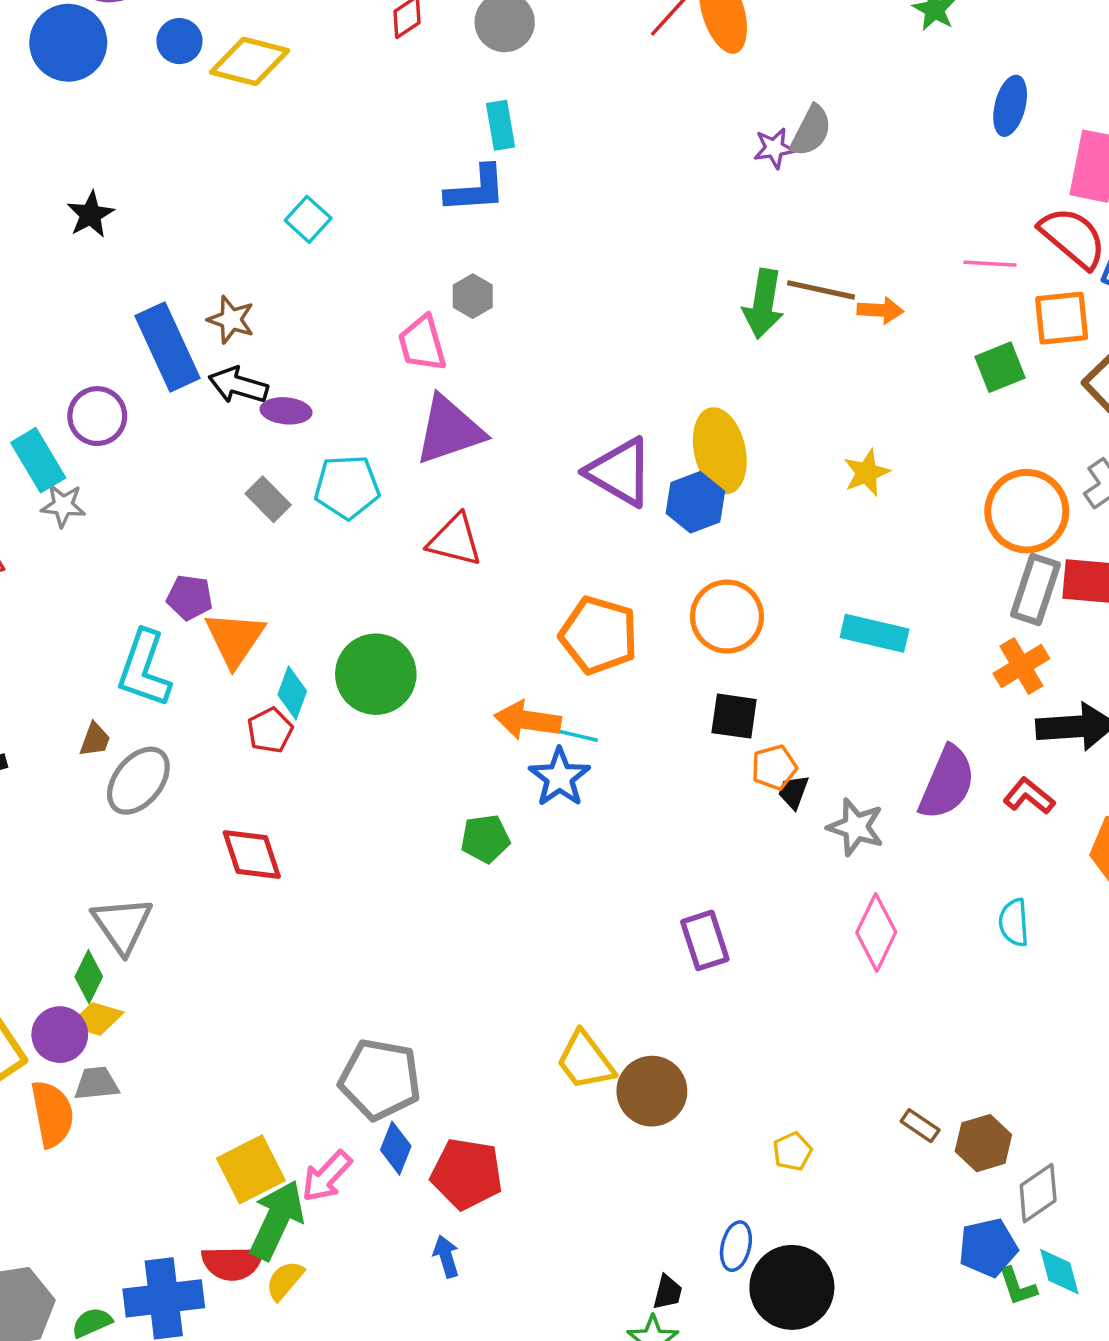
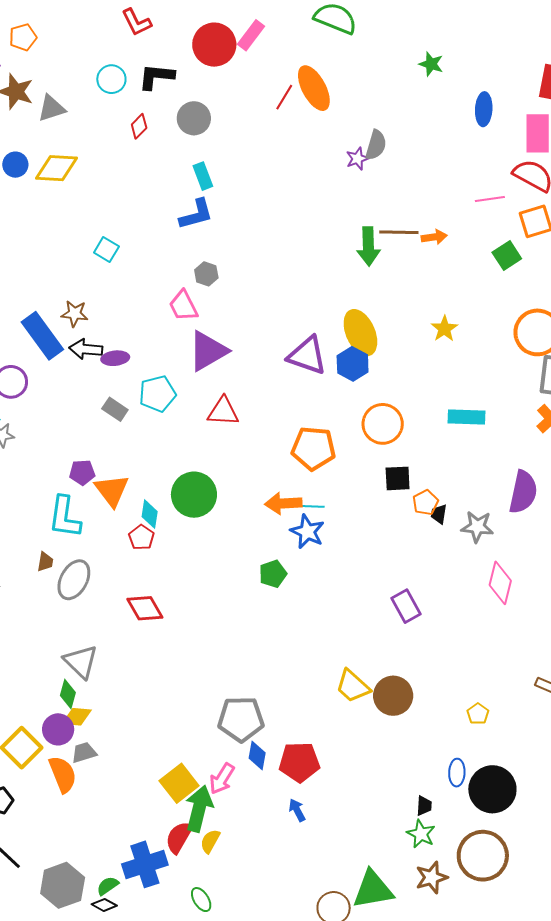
red semicircle: (232, 1263) -> (179, 837), turned 132

